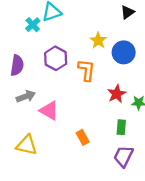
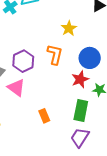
blue circle: (124, 52) -> (90, 58), moved
purple hexagon: (56, 58) -> (23, 61), moved
green rectangle: (121, 127) -> (81, 110), size x1.5

